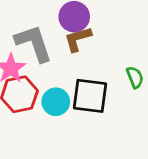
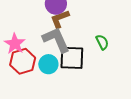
gray L-shape: (34, 43) -> (56, 40), moved

